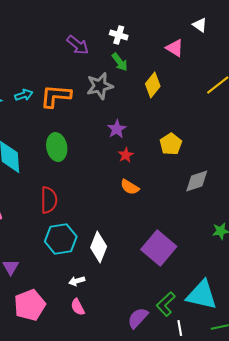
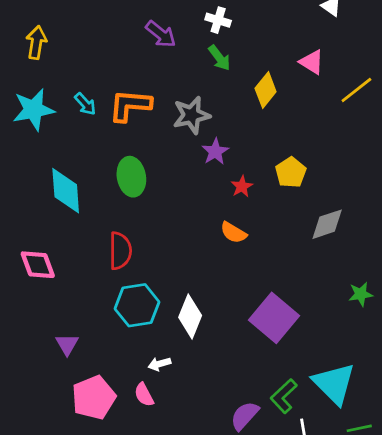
pink triangle: (175, 48) -> (312, 62), moved
gray star: (100, 86) -> (192, 115), moved
cyan arrow: (24, 95) -> (85, 104), turned 66
red star: (126, 155) -> (242, 186), moved
cyan triangle: (202, 295) -> (334, 384), turned 32
pink semicircle: (78, 307) -> (144, 395), moved

